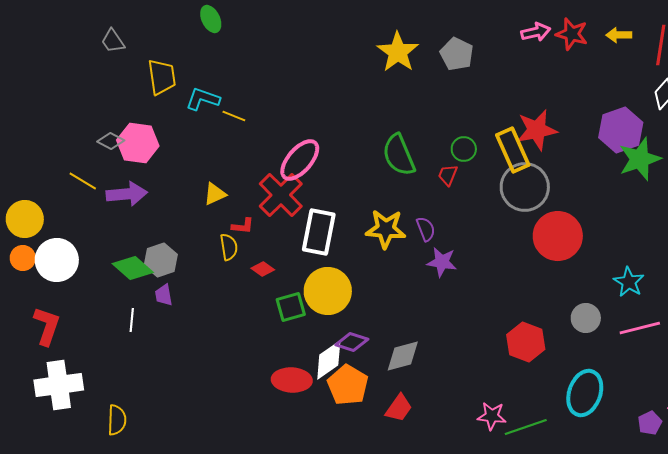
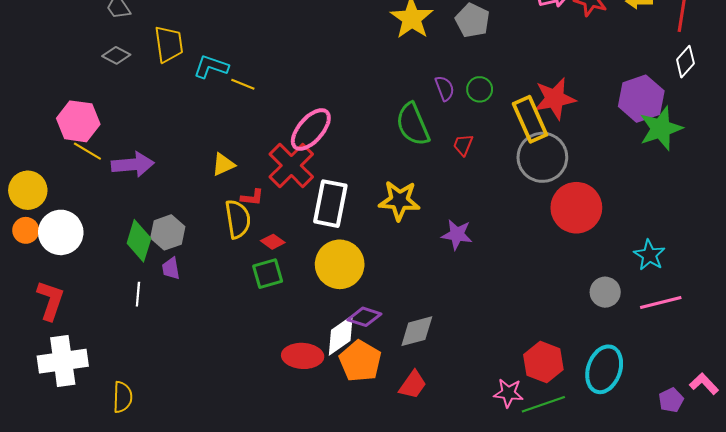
gray diamond: (111, 141) -> (116, 55), moved
pink hexagon: (138, 143) -> (78, 121), moved
green circle: (464, 149) -> (480, 89), moved
purple semicircle: (426, 229) -> (445, 88), moved
yellow semicircle: (229, 247) -> (238, 219), size x1.4
green diamond: (133, 268) -> (139, 241), turned 66
green square: (291, 307) -> (268, 274), moved
red hexagon: (526, 342) -> (543, 362), moved

